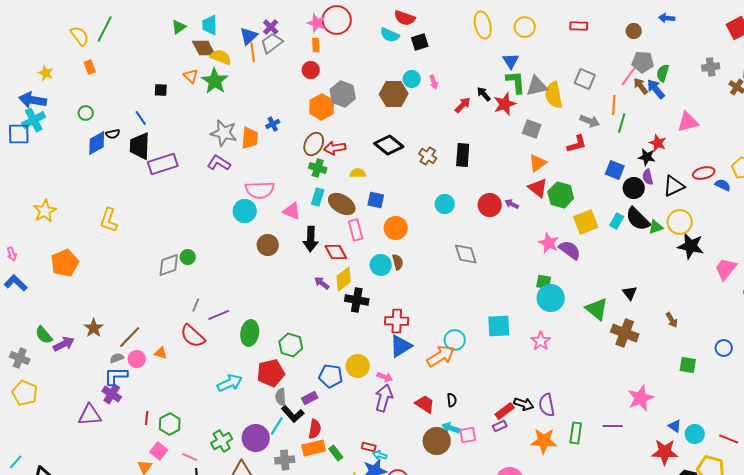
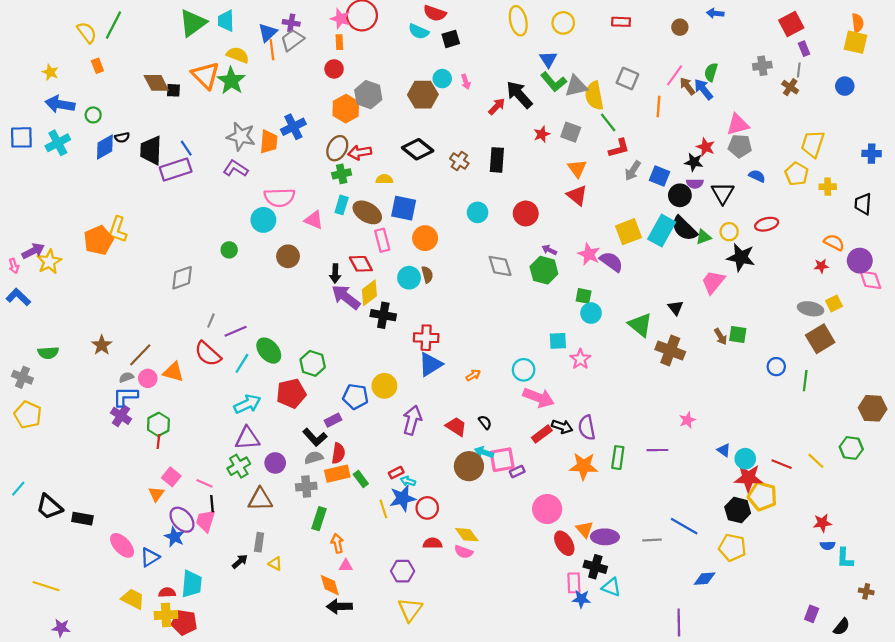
green triangle: (179, 27) -> (193, 23), size x1.8
purple cross: (271, 27) -> (291, 23), turned -35
brown diamond: (204, 48) -> (156, 83), moved
gray pentagon: (643, 62) -> (740, 146), moved
orange triangle: (191, 76) -> (206, 75), size x1.8
green L-shape: (516, 82) -> (554, 82), turned 145
black arrow: (484, 94) -> (519, 95), size x1.8
blue arrow: (33, 100) -> (60, 104), moved
red star: (505, 104) -> (542, 134), moved, size x0.7
blue line: (141, 118) -> (186, 148), moved
cyan cross: (34, 120) -> (58, 143), moved
gray arrow: (590, 121) -> (633, 171), moved, turned 102
green line: (622, 123) -> (608, 122), moved, turned -54
blue cross: (273, 124) -> (293, 127), size x1.6
orange triangle: (538, 163) -> (577, 169), turned -30
green cross: (318, 168) -> (342, 174), turned -30
red ellipse: (704, 173) -> (767, 224), moved
purple semicircle: (648, 177) -> (695, 184), turned -77
blue semicircle: (723, 185) -> (757, 176), moved
black triangle: (674, 186) -> (723, 193), turned -35
green hexagon: (561, 195) -> (544, 270), moved
blue square: (376, 200) -> (404, 208), size x1.4
purple arrow: (512, 204) -> (549, 250), moved
yellow star: (45, 211) -> (49, 262), moved
cyan rectangle: (617, 221) -> (662, 231), size x1.8
yellow circle: (680, 222) -> (729, 232), size x0.7
black arrow: (311, 239) -> (335, 273), moved, size x0.7
green circle: (188, 257) -> (229, 250), moved
orange pentagon: (65, 263) -> (99, 240), moved
pink trapezoid: (726, 269) -> (713, 282), moved
purple arrow: (322, 283) -> (346, 297), size x1.8
cyan circle: (551, 298) -> (591, 313), size x0.7
cyan square: (499, 326) -> (558, 341), moved, size x0.7
green ellipse: (250, 333) -> (269, 351), turned -50
green semicircle: (44, 335) -> (48, 353), turned -54
cyan circle: (455, 340) -> (524, 370), moved
purple arrow: (64, 344) -> (33, 251), moved
orange triangle: (161, 353) -> (173, 372), size x1.5
orange arrow: (441, 356) -> (473, 375), size x0.5
green square: (688, 365) -> (738, 334), moved
pink arrow: (385, 377) -> (539, 398), moved, size x1.8
gray semicircle: (281, 397) -> (314, 458), moved, turned 78
pink star: (641, 398) -> (687, 420), size x0.6
black semicircle: (452, 400) -> (485, 422), turned -32
purple triangle: (90, 415) -> (247, 438), moved
green hexagon: (170, 424) -> (158, 424), moved
cyan line: (277, 426) -> (242, 363), moved
purple rectangle: (500, 426) -> (517, 472), moved
pink square: (468, 435) -> (502, 460), size x1.4
purple circle: (256, 438) -> (275, 463), size x0.7
red rectangle: (369, 447) -> (396, 473), turned -40
red star: (665, 452) -> (748, 478), moved

